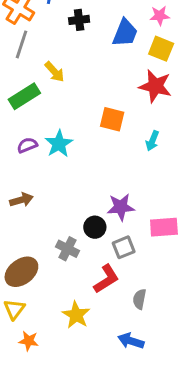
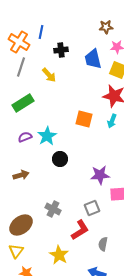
blue trapezoid: (125, 33) -> (93, 59), turned 145
yellow arrow: (55, 72) -> (49, 75), moved
cyan arrow: (152, 141) -> (112, 121), moved
purple star: (121, 207) -> (100, 175), moved
black circle: (95, 227) -> (60, 159), moved

